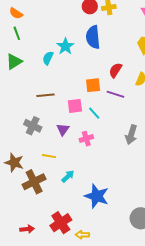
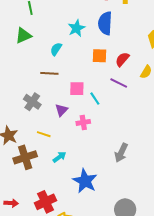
cyan semicircle: (48, 58) -> (56, 49), moved
orange square: (93, 85) -> (100, 56), moved
gray arrow: (131, 135) -> (121, 153), moved

